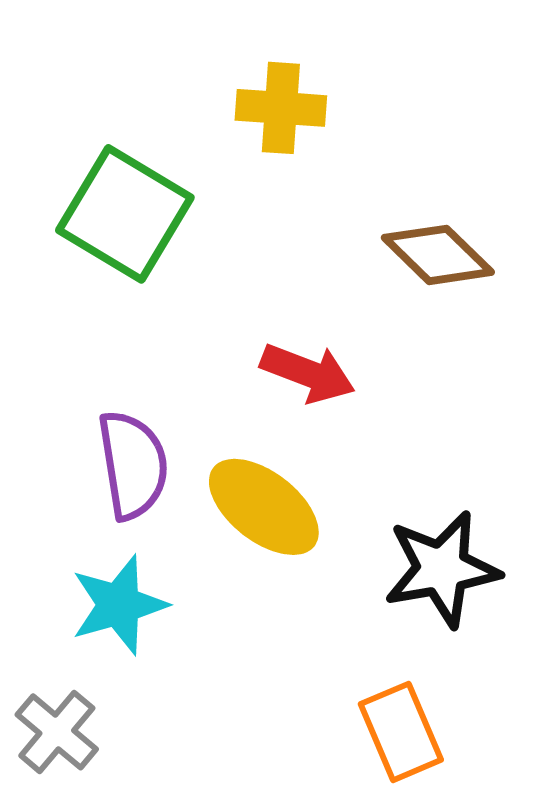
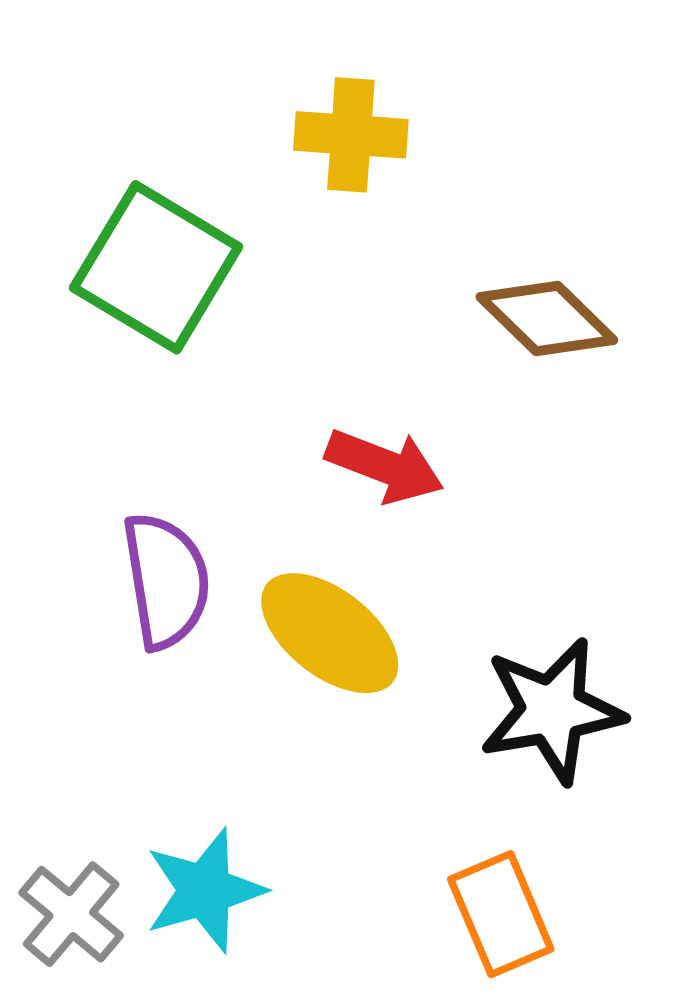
cyan star: (119, 605) -> (205, 890), moved

